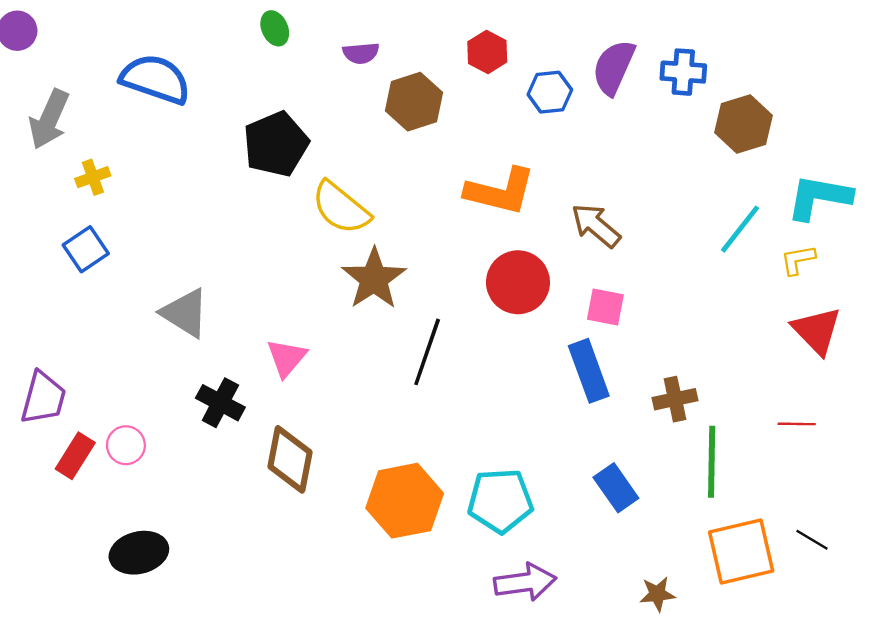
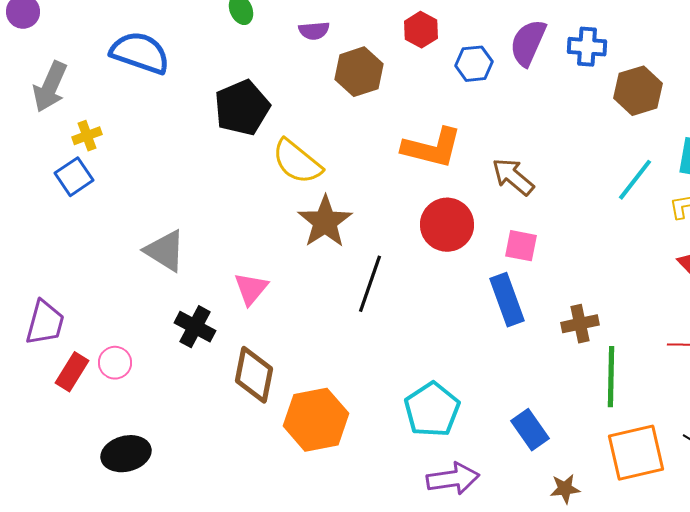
blue square: (86, 249) -> (74, 177), moved
blue rectangle: (616, 488) -> (530, 430), moved
orange hexagon: (405, 501) -> (316, 420), moved
cyan pentagon: (500, 501) -> (432, 410), turned -30

